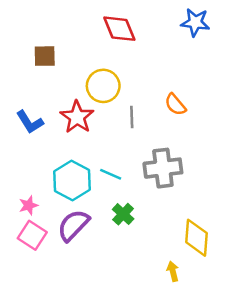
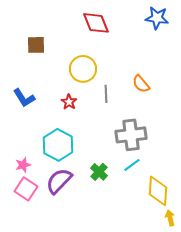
red star: (77, 117) -> (69, 102), moved, size x0.6
cyan line: (111, 174) -> (132, 165), moved, turned -60
yellow arrow: (173, 271) -> (170, 218), moved

